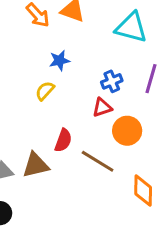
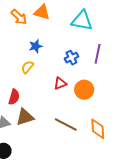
red triangle: (102, 108) -> (60, 83), moved
red semicircle: (63, 140) -> (14, 97), moved
brown line: (98, 161) -> (66, 125), moved

